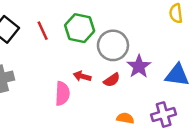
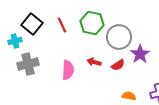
pink semicircle: (62, 94) -> (68, 70), moved

